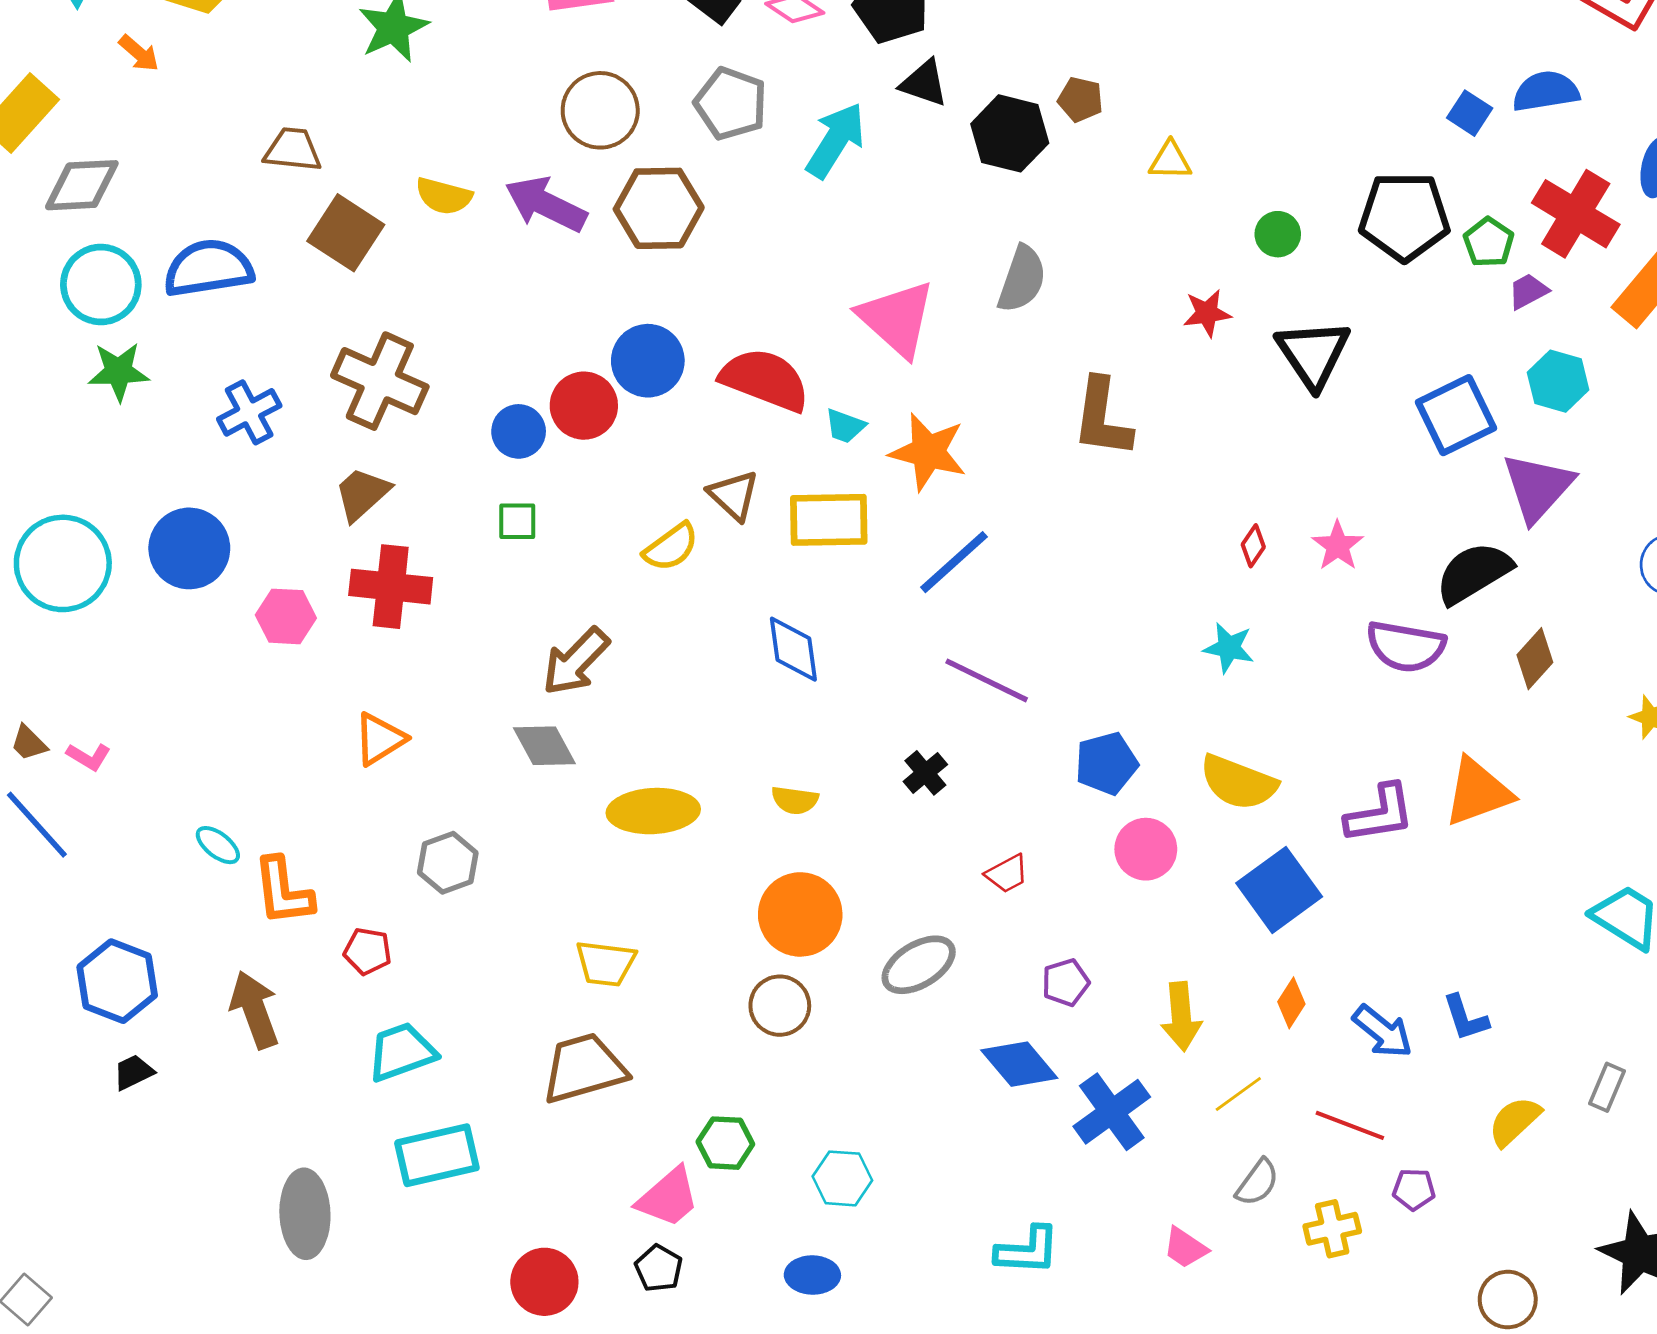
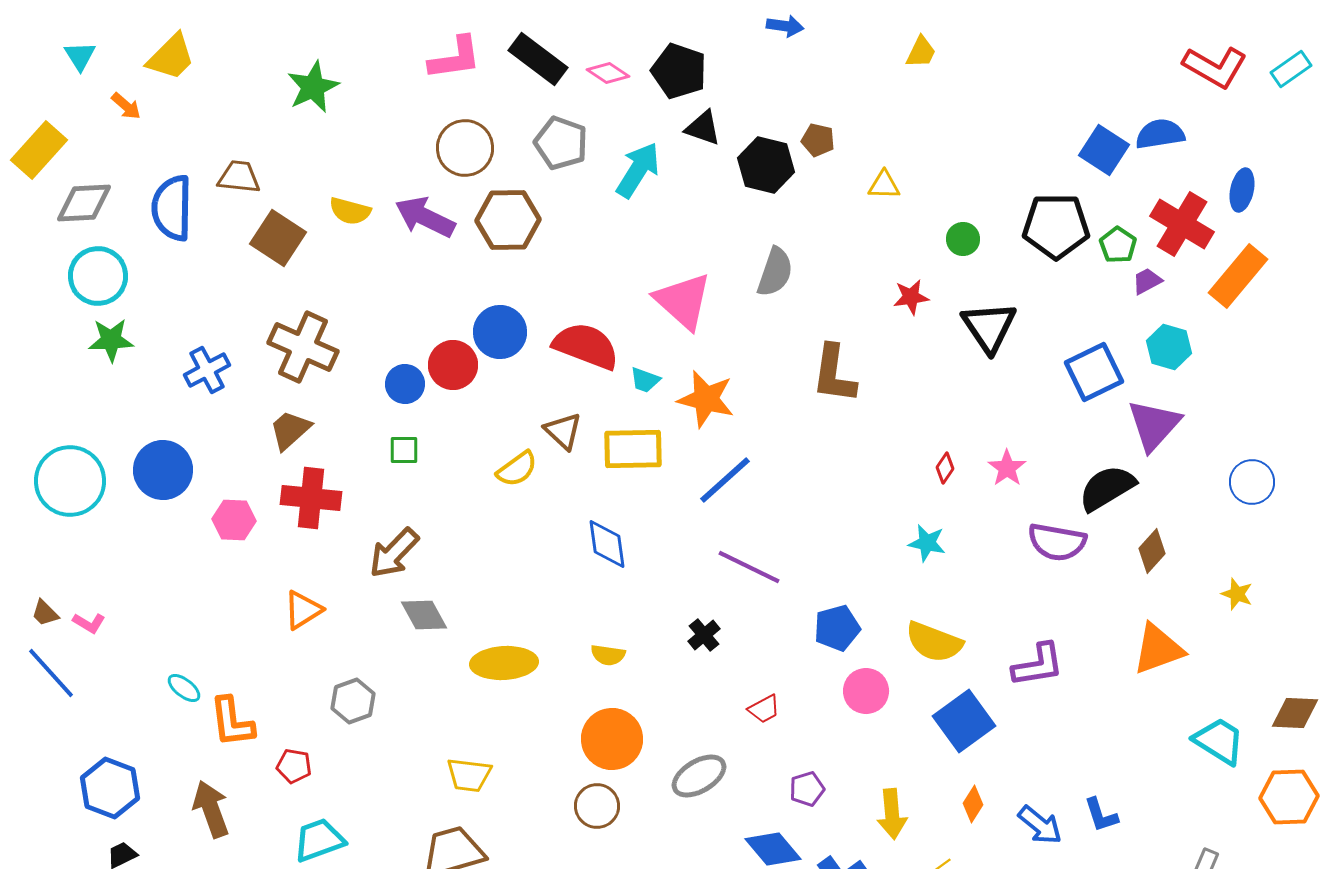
blue square: (1470, 113) -> (1104, 150), size x1.5
blue semicircle: (208, 268) -> (172, 208), moved, turned -80
brown arrow: (576, 661) -> (394, 553), moved
orange triangle: (1478, 792) -> (1158, 649), moved

